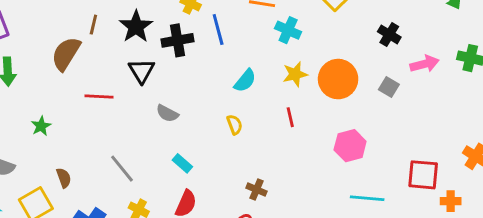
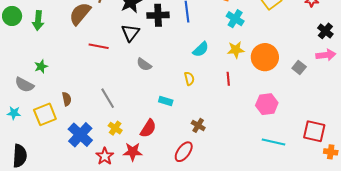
black cross: (389, 34) -> (325, 31), moved
green star: (41, 126) -> (41, 66), moved
cyan rectangle: (182, 163) -> (166, 101), moved, turned -32

